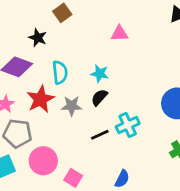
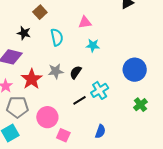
cyan semicircle: (60, 72) -> (57, 37), moved
cyan star: (100, 74) -> (93, 45), moved
gray star: (72, 106) -> (56, 71), moved
pink circle: (43, 161) -> (47, 117), moved

